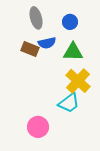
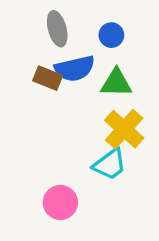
blue semicircle: (47, 43) -> (75, 69), size x1.4

